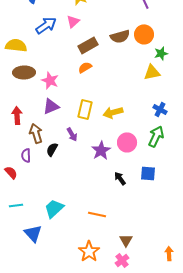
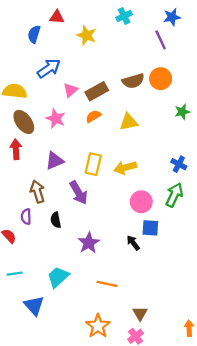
pink triangle: (73, 21) -> (71, 90), moved
green star: (161, 53) -> (182, 112), moved
brown ellipse: (24, 72) -> (24, 122), turned 55
yellow triangle: (152, 72) -> (129, 122), moved
pink star: (50, 80) -> (56, 119), moved
red arrow: (17, 115) -> (16, 149), moved
purple arrow: (72, 134) -> (79, 193), size x1.5
black semicircle: (52, 149) -> (56, 220), moved, turned -40
purple star: (101, 150) -> (89, 243), moved
blue square: (148, 173) -> (150, 228), moved

